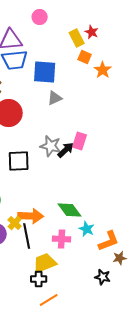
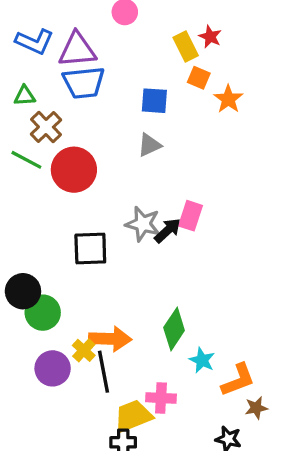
blue square: (45, 72) -> (154, 101), moved, size x0.7
green diamond: (70, 210) -> (174, 329), turned 70
pink cross: (62, 239) -> (161, 398), moved

